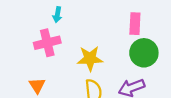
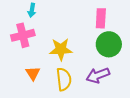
orange triangle: (37, 85) -> (33, 73), moved

